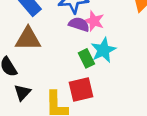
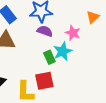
pink star: (94, 21) -> (73, 33), moved

